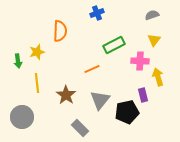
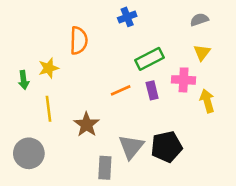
purple rectangle: (143, 95) -> (152, 90), moved
gray triangle: (100, 100) -> (131, 147), moved
gray rectangle: (80, 128) -> (105, 168), turned 48

